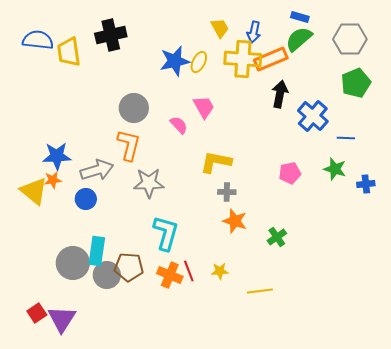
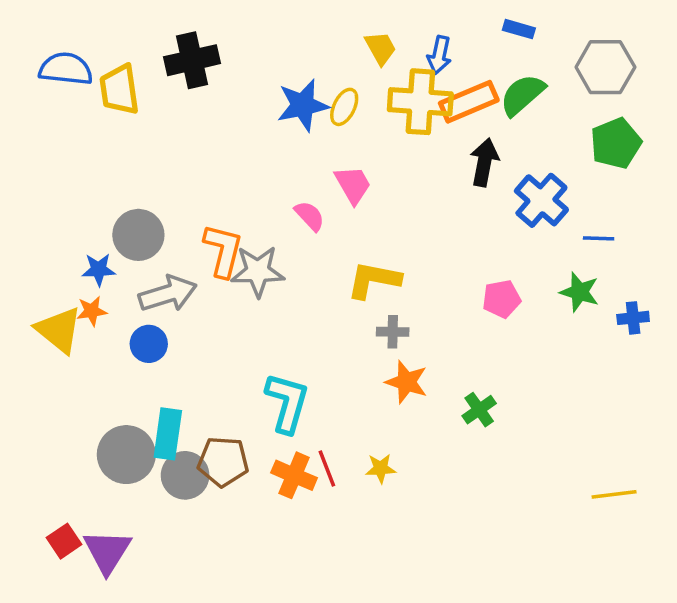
green semicircle: (299, 39) -> (522, 95), moved
gray circle: (134, 108) -> (138, 235), moved
blue star: (57, 156) -> (99, 269), size x0.7
gray star: (149, 183) -> (258, 271), moved
yellow line: (260, 291) -> (614, 494), moved

